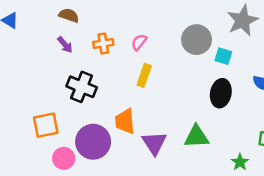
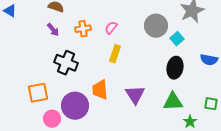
cyan square: (223, 56) -> (177, 39), turned 32
green triangle: (197, 137) -> (173, 102), moved
purple triangle: (154, 143) -> (135, 95), moved

